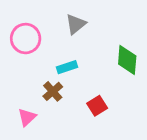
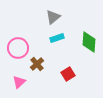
pink circle: (26, 39) -> (18, 48), moved
cyan rectangle: (67, 67) -> (57, 38), moved

